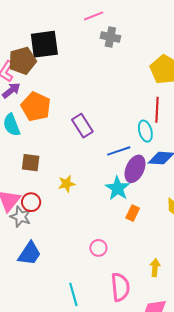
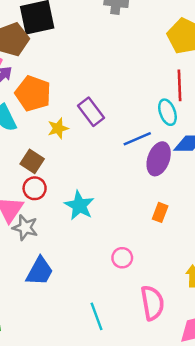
brown square: (31, 163) -> (32, 161), turned 30
yellow star: (67, 184) -> (58, 128), moved
cyan star: (118, 188) -> (79, 206), moved
red circle: (31, 202) -> (35, 188), moved

